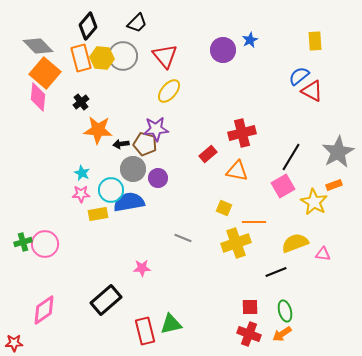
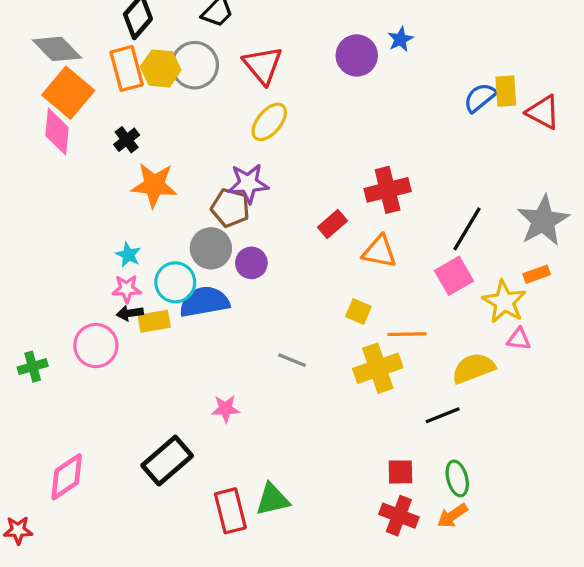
yellow rectangle: (315, 41) -> (506, 91), moved
red triangle: (312, 91) -> (543, 112), moved
black arrow: (121, 144) -> (130, 313), moved
pink circle: (45, 244) -> (96, 346), moved
pink triangle: (323, 254) -> (519, 339), moved

